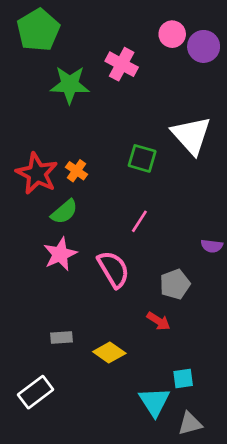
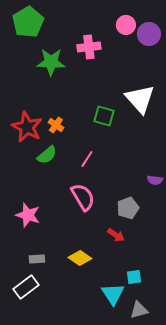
pink cross: (122, 64) -> (89, 47), turned -35
pink line: (139, 221) -> (87, 159), moved
pink star: (60, 254) -> (28, 215), moved, turned -30
gray rectangle: (61, 337) -> (37, 259), moved

